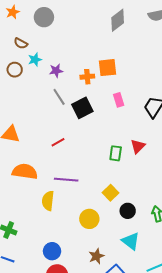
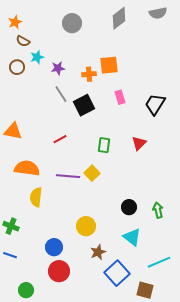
orange star: (13, 12) -> (15, 22), moved
gray circle: (44, 17) -> (72, 23), moved
green rectangle: (116, 153) -> (104, 145), moved
yellow square: (111, 193) -> (92, 173), moved
yellow semicircle: (48, 201) -> (36, 197), moved
yellow circle: (89, 219) -> (86, 226), moved

